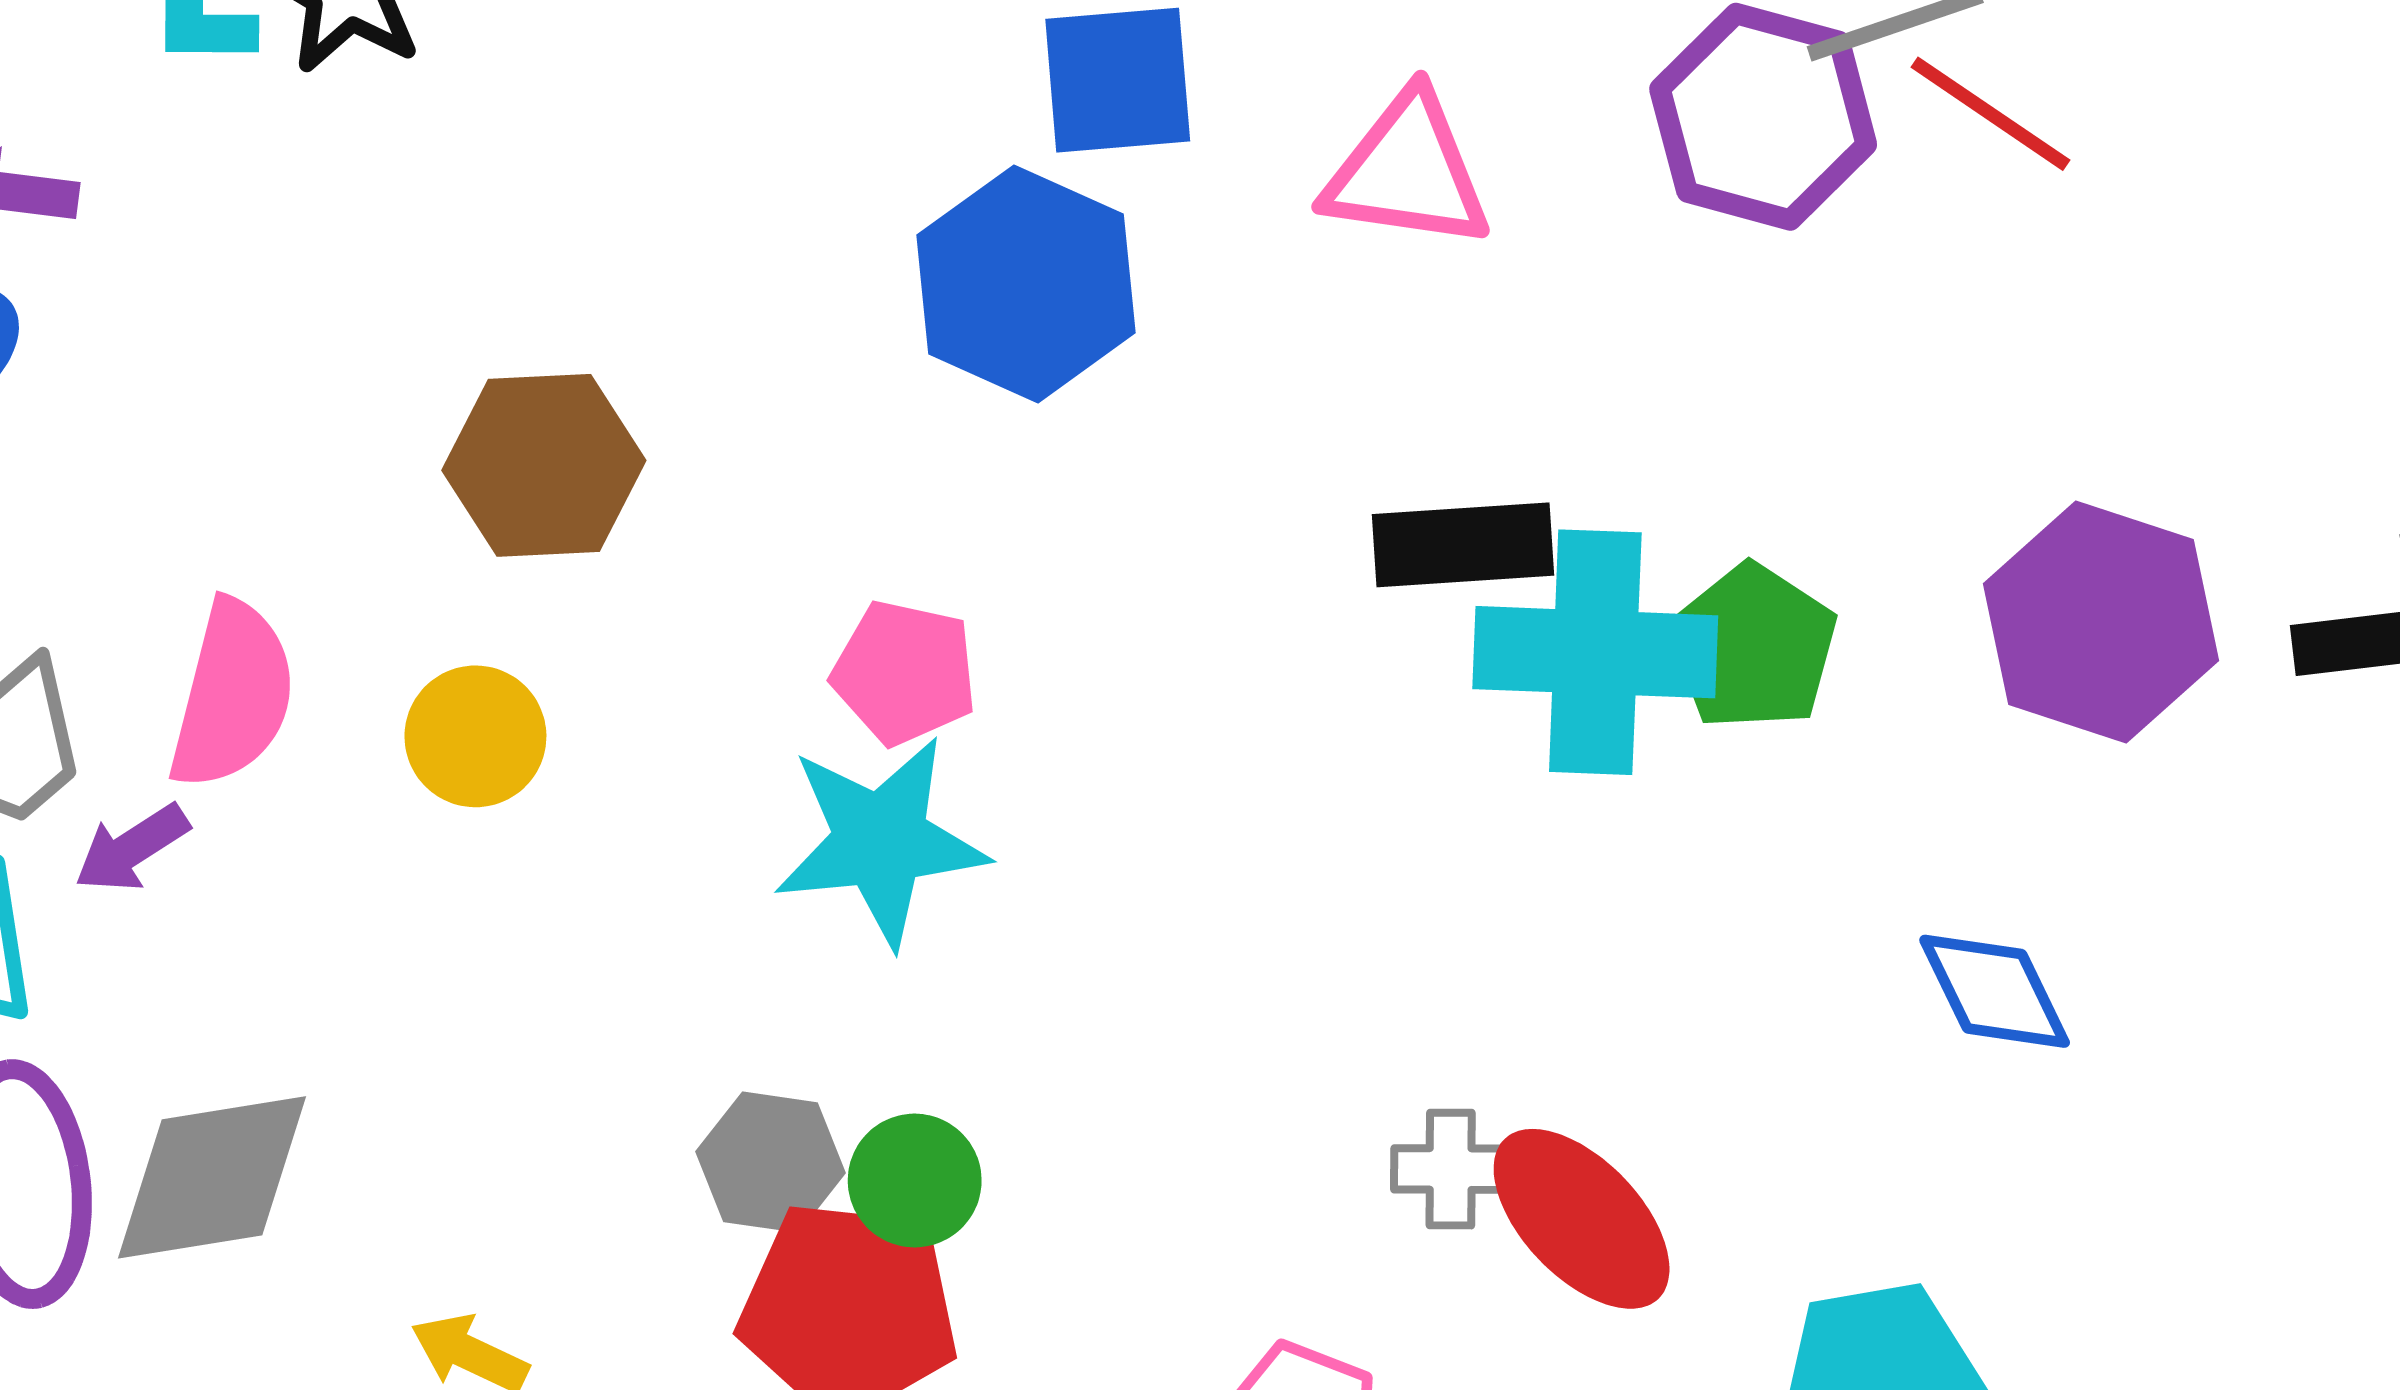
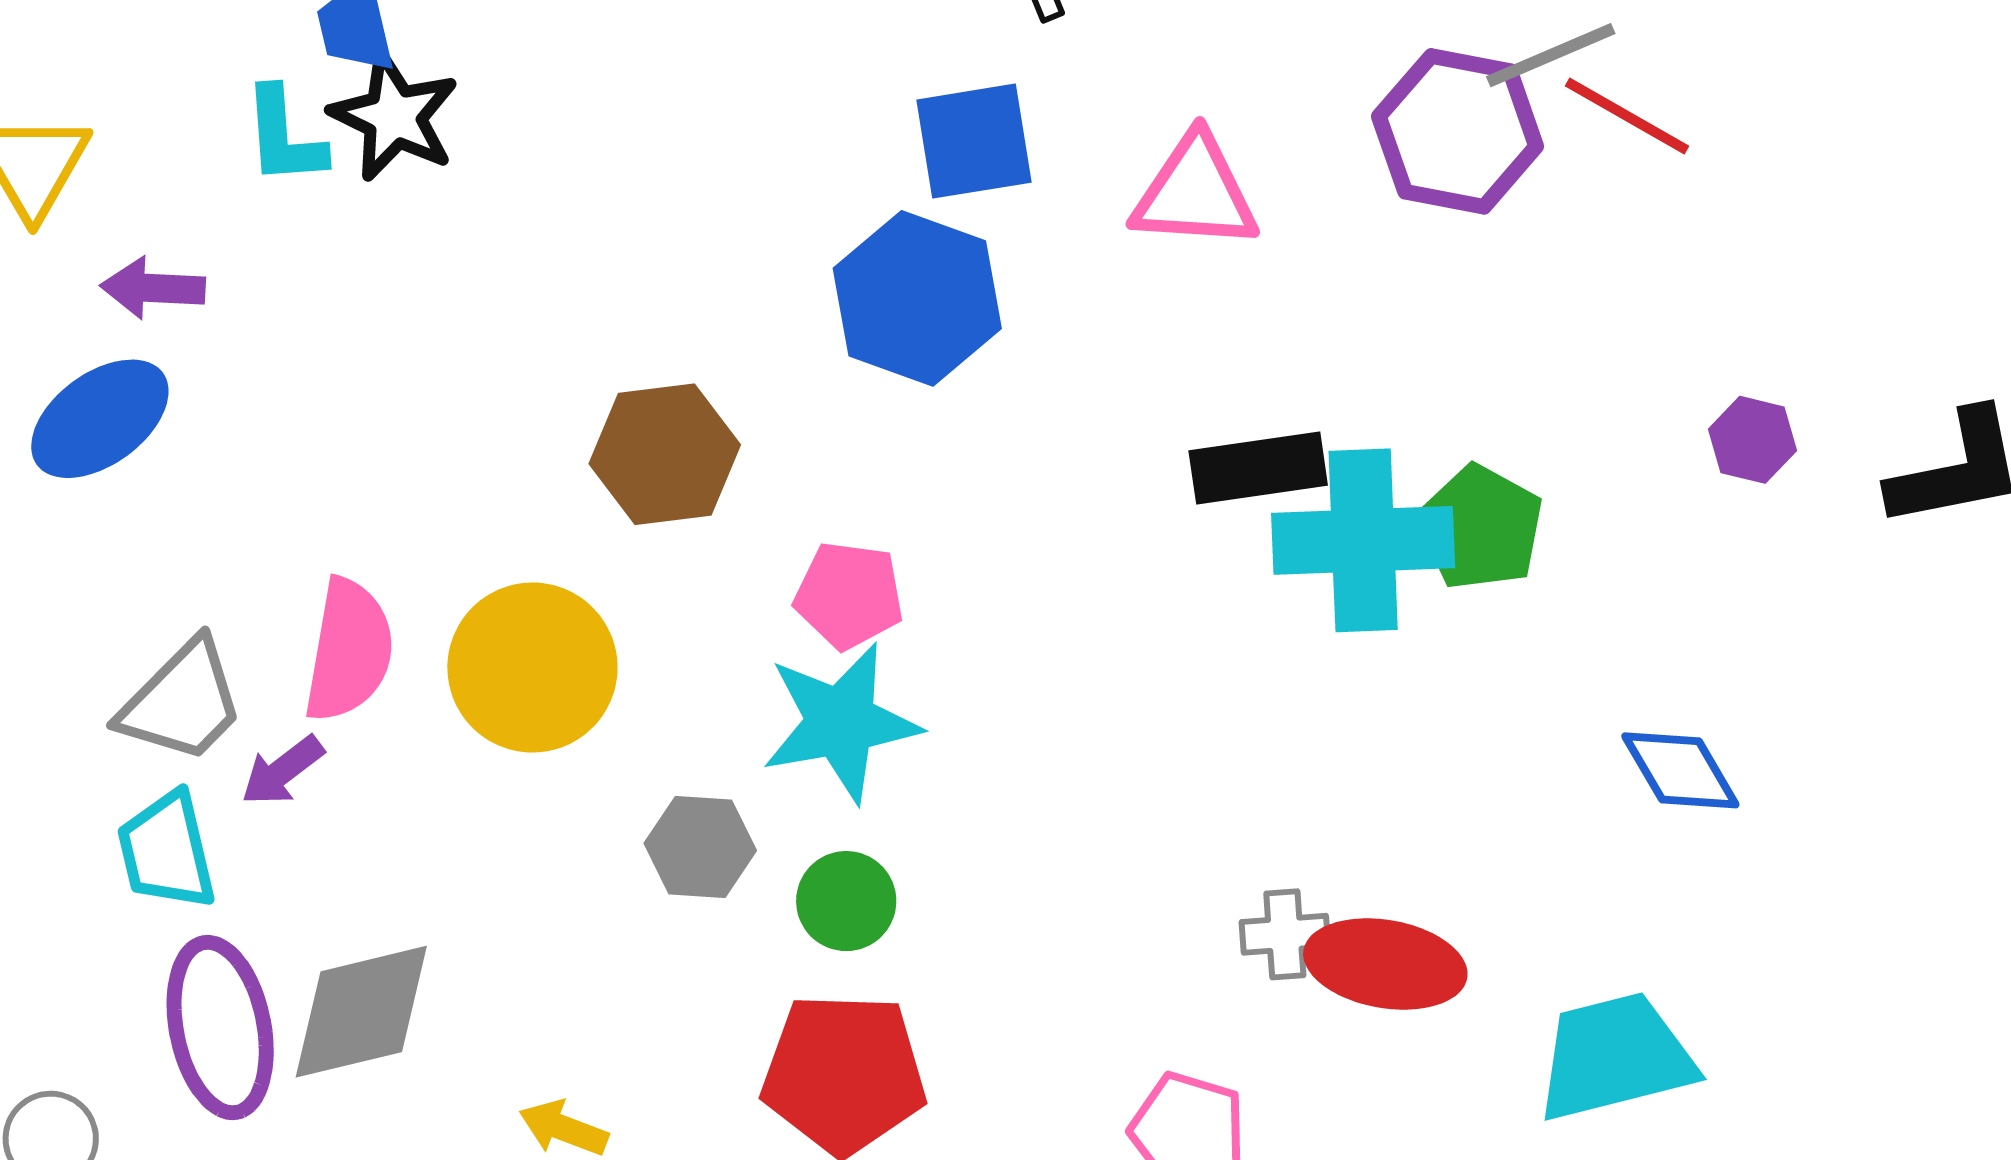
brown hexagon: (544, 465) -> (665, 454), moved
purple hexagon: (2101, 622) -> (1753, 440), moved, size x0.5
yellow circle: (475, 736) -> (532, 668), size x1.6
gray hexagon: (771, 1162) -> (700, 847), moved
green circle: (915, 1181) -> (846, 901), moved
red ellipse: (1582, 1219) -> (1385, 964), turned -32

